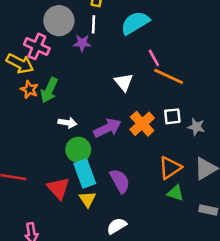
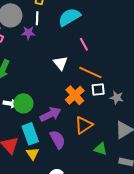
orange line: (169, 76) -> (90, 72), moved
white arrow: (67, 123) -> (10, 104), moved
purple arrow: (107, 128) -> (50, 114), moved
green circle: (78, 150) -> (23, 103), moved
orange triangle: (170, 168) -> (84, 125), moved

